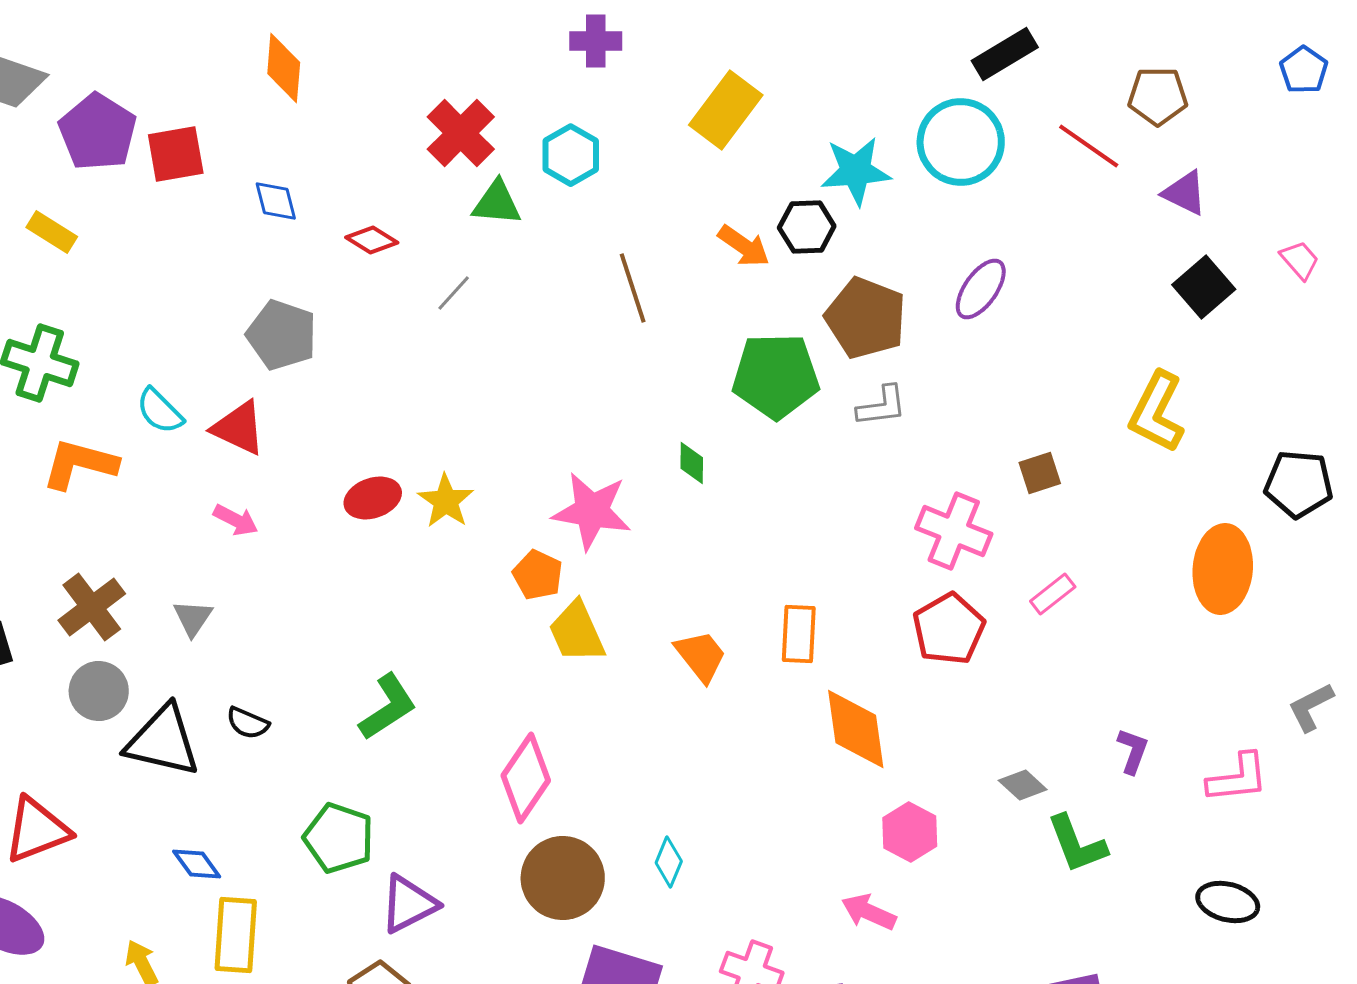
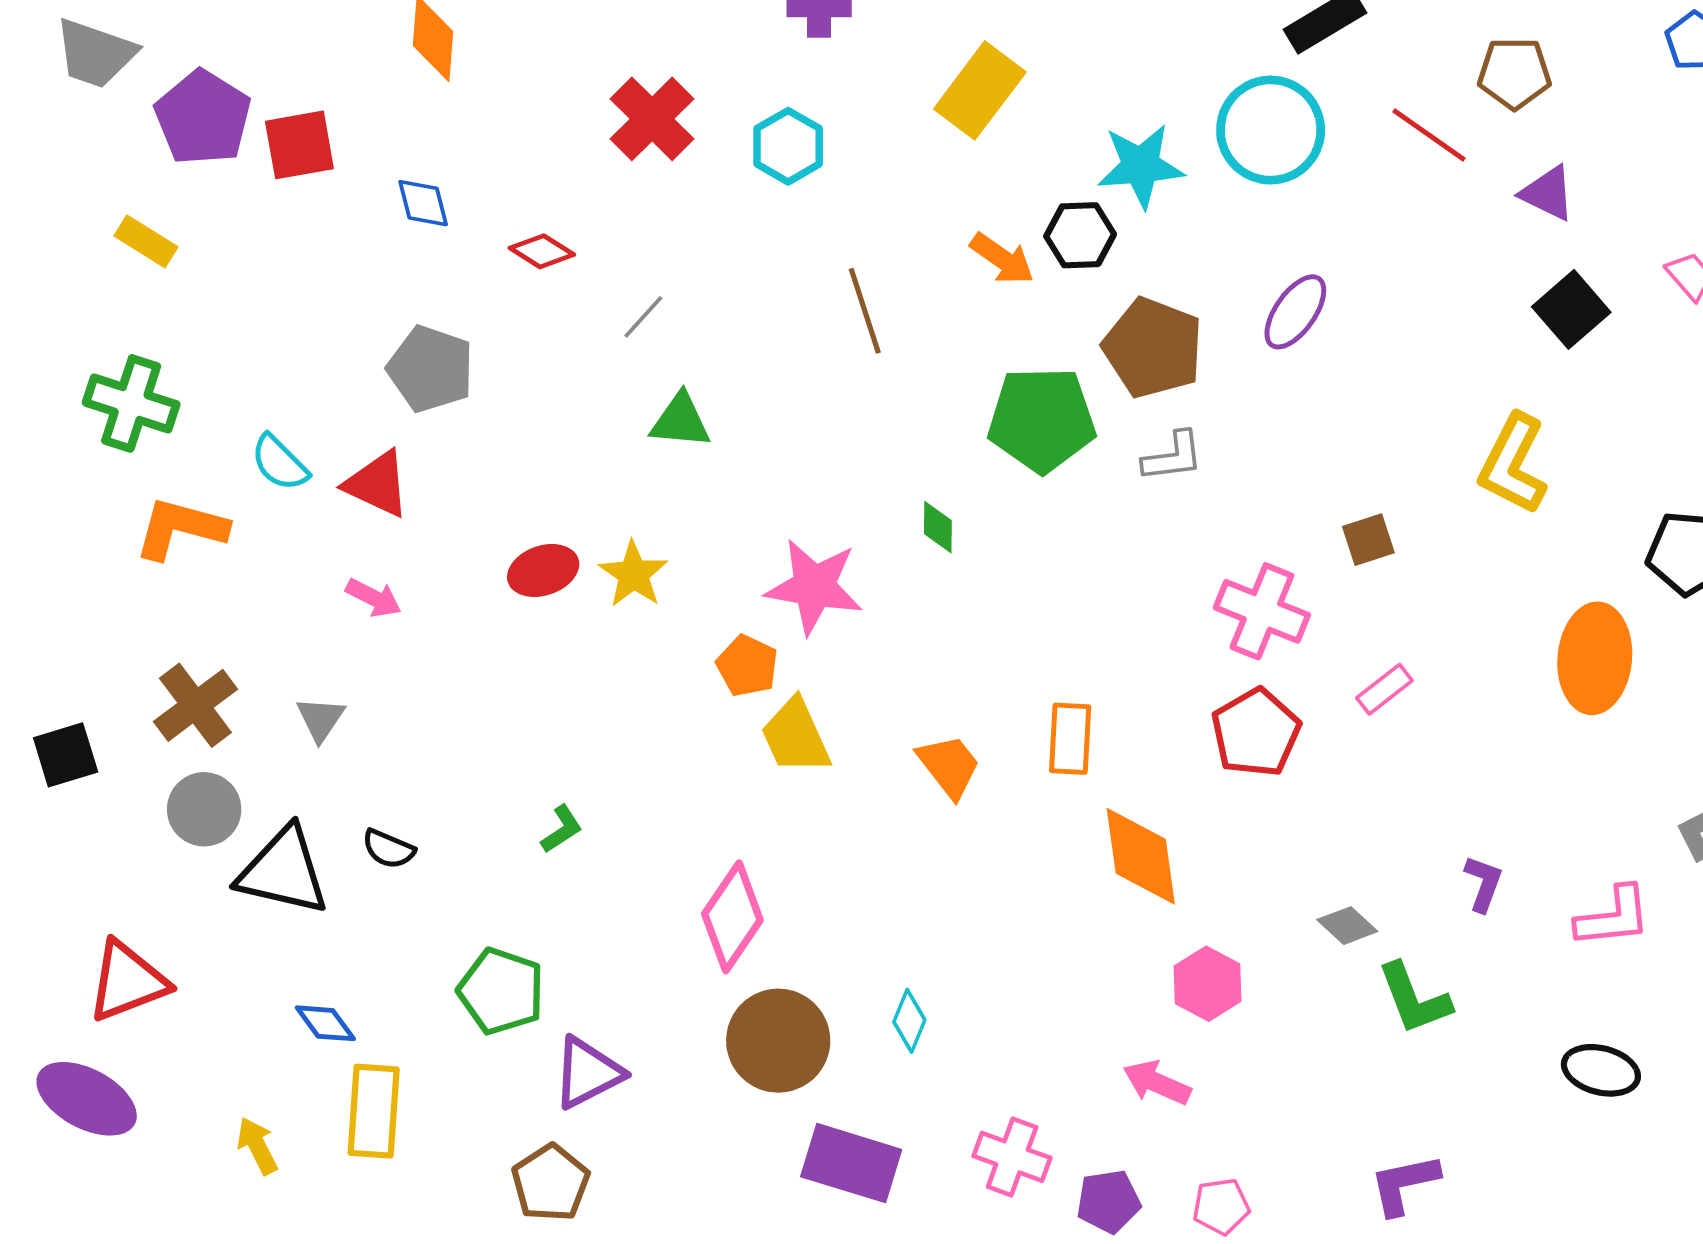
green triangle: (497, 203) -> (680, 421), moved
green L-shape: (388, 707) -> (562, 829), size x0.6

